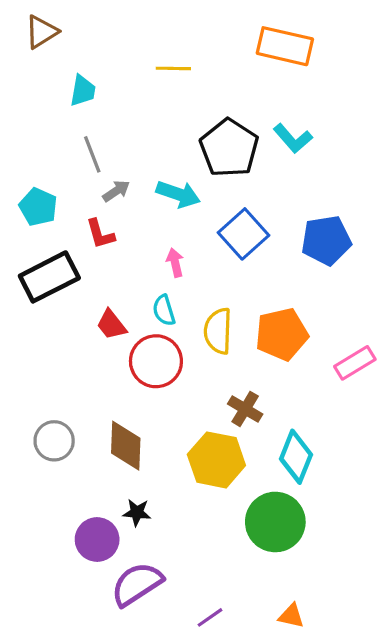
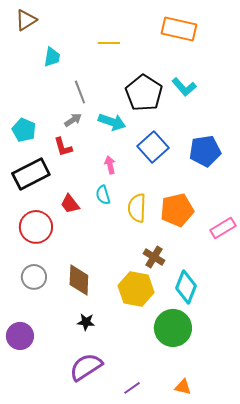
gray line: (92, 154) -> (80, 92), moved
red circle: (156, 361) -> (36, 227), moved
purple circle: (97, 539) -> (20, 336), moved

